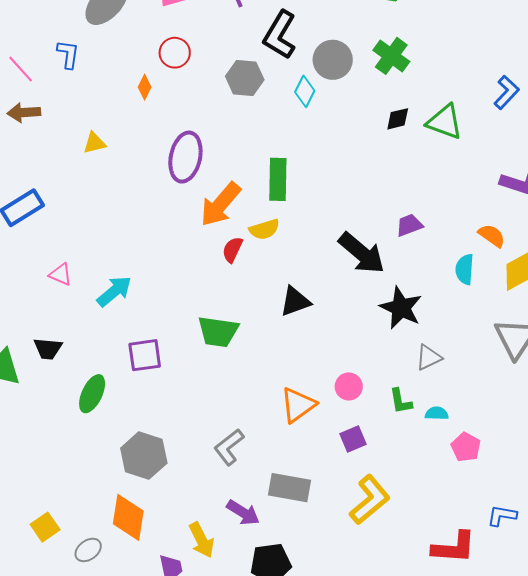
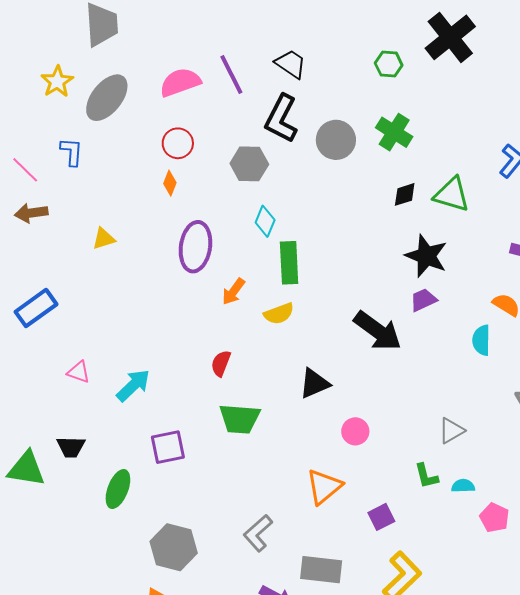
orange diamond: (145, 87) -> (170, 183), moved
cyan diamond: (305, 91) -> (265, 221), moved
orange arrow: (220, 204) -> (233, 292), size x0.6
red semicircle: (232, 250) -> (221, 363), moved
black star: (401, 308) -> (426, 256), moved
pink circle: (349, 386) -> (355, 431), moved

